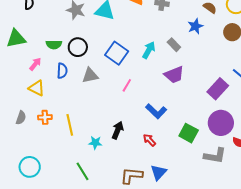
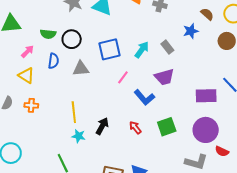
blue square: (117, 53) -> (110, 49), turned 35
pink line: (127, 85) -> (123, 77), moved
purple rectangle: (218, 89) -> (206, 96), turned 40
blue L-shape: (156, 111) -> (144, 97), moved
yellow line: (70, 125) -> (74, 112), moved
green square: (189, 133) -> (167, 127), moved, turned 36
red arrow: (149, 140) -> (135, 128), moved

